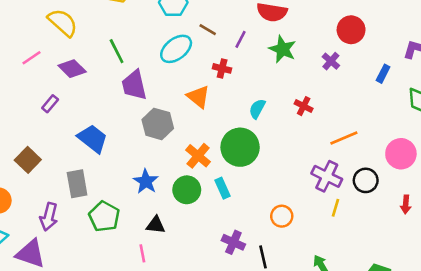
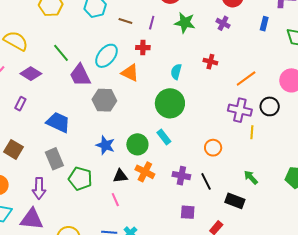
cyan ellipse: (176, 49) -> (106, 56), moved
orange cross: (198, 156) -> (145, 172), moved

